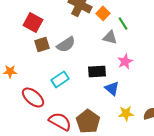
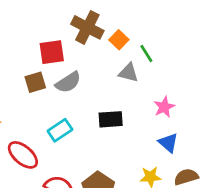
red square: (33, 22) -> (52, 52), moved, turned -36
pink star: (125, 61) -> (164, 107), moved
blue triangle: (112, 88) -> (168, 143), moved

